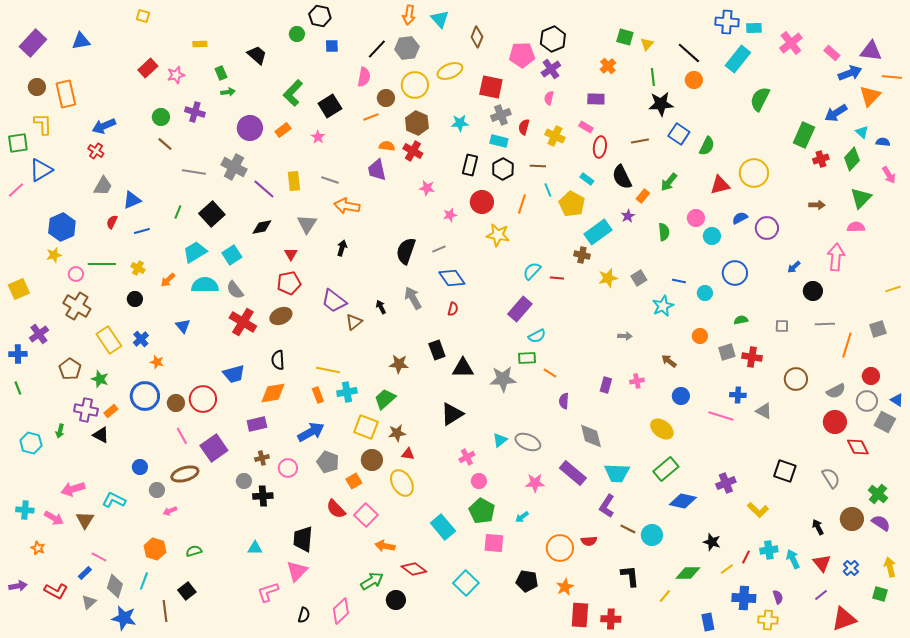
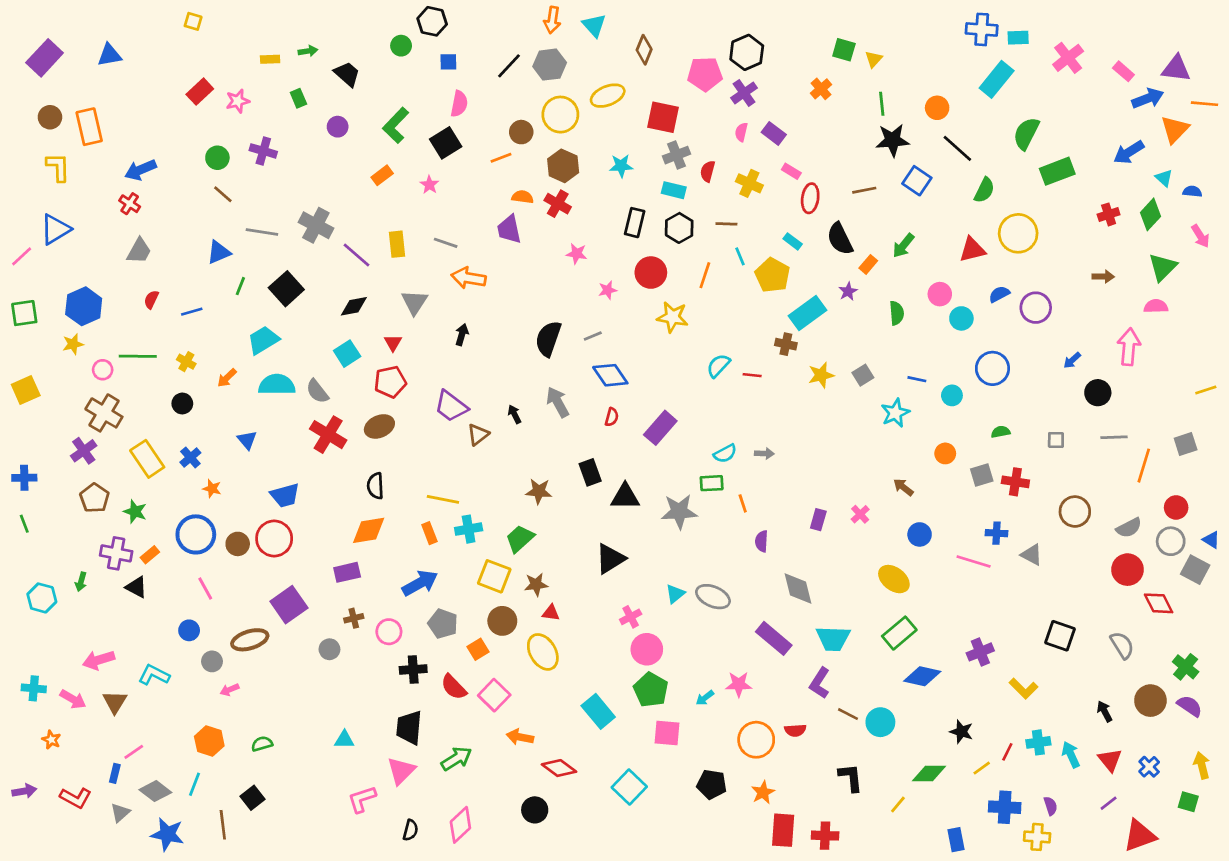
black line: (689, 53) -> (957, 148), moved
pink semicircle: (364, 77) -> (459, 104), moved
green arrow: (228, 92) -> (308, 51), moved
purple rectangle: (596, 99) -> (774, 133), moved, turned 36
purple circle: (250, 128) -> (338, 127), moved, size x0.6
green rectangle: (804, 135) -> (1057, 171), moved, turned 45
green square: (18, 143) -> (24, 313), moved
green semicircle: (707, 146) -> (984, 190), moved
blue triangle: (132, 200) -> (219, 252), moved
cyan square: (232, 255) -> (347, 354), moved
purple rectangle: (520, 309) -> (660, 428), moved
purple cross: (39, 334) -> (84, 451), moved
gray arrow: (625, 336) -> (764, 453), moved
orange line: (550, 373) -> (743, 503), turned 40
blue trapezoid: (234, 374) -> (285, 495), moved
pink cross: (637, 381) -> (860, 514), turned -32
pink line: (182, 436) -> (205, 588), moved
pink circle: (479, 481) -> (647, 649), size x1.5
pink star: (535, 483) -> (739, 684), moved
black cross: (263, 496) -> (413, 670), moved
pink line: (99, 557) -> (134, 752), turned -63
blue rectangle: (85, 573) -> (115, 773), turned -32
green arrow: (372, 581) -> (456, 759), moved
gray diamond: (115, 586) -> (155, 791), turned -70

